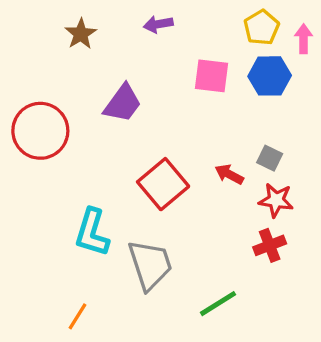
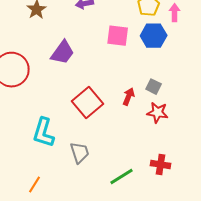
red arrow: (229, 174) -> (129, 97), turned 84
red cross: (270, 245) -> (161, 165), moved, turned 30
gray trapezoid: (150, 265) -> (80, 153), size x0.7

